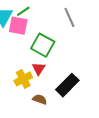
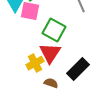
red triangle: (39, 69) -> (50, 53), size x1.6

